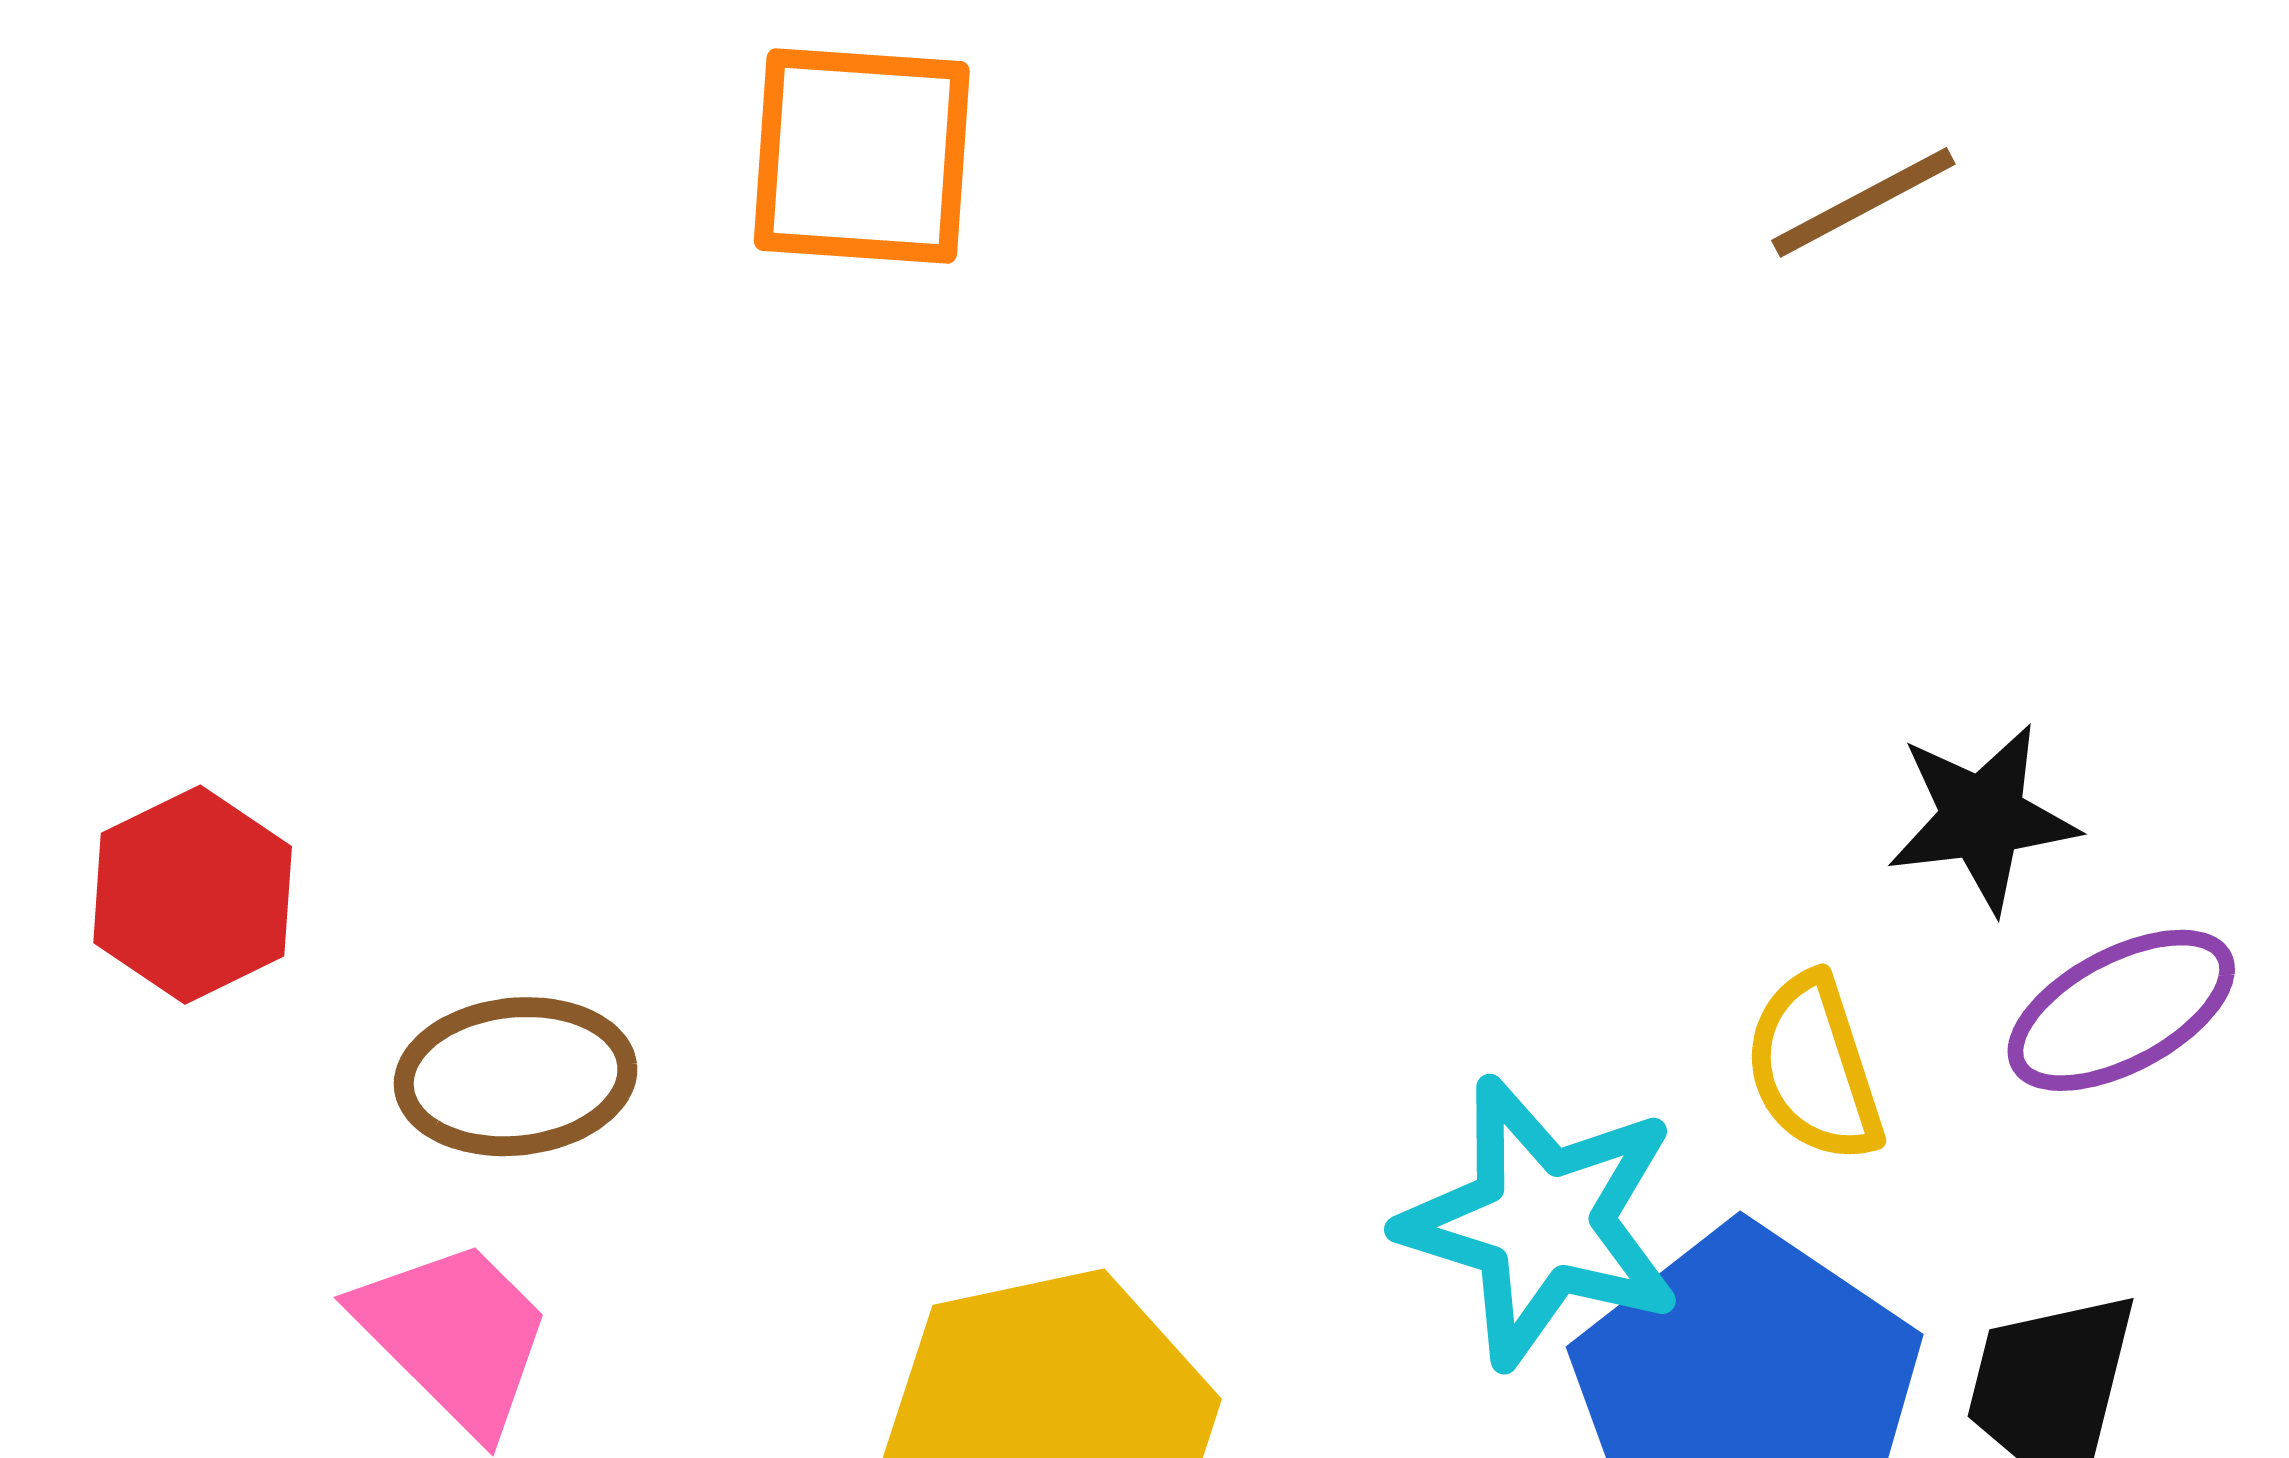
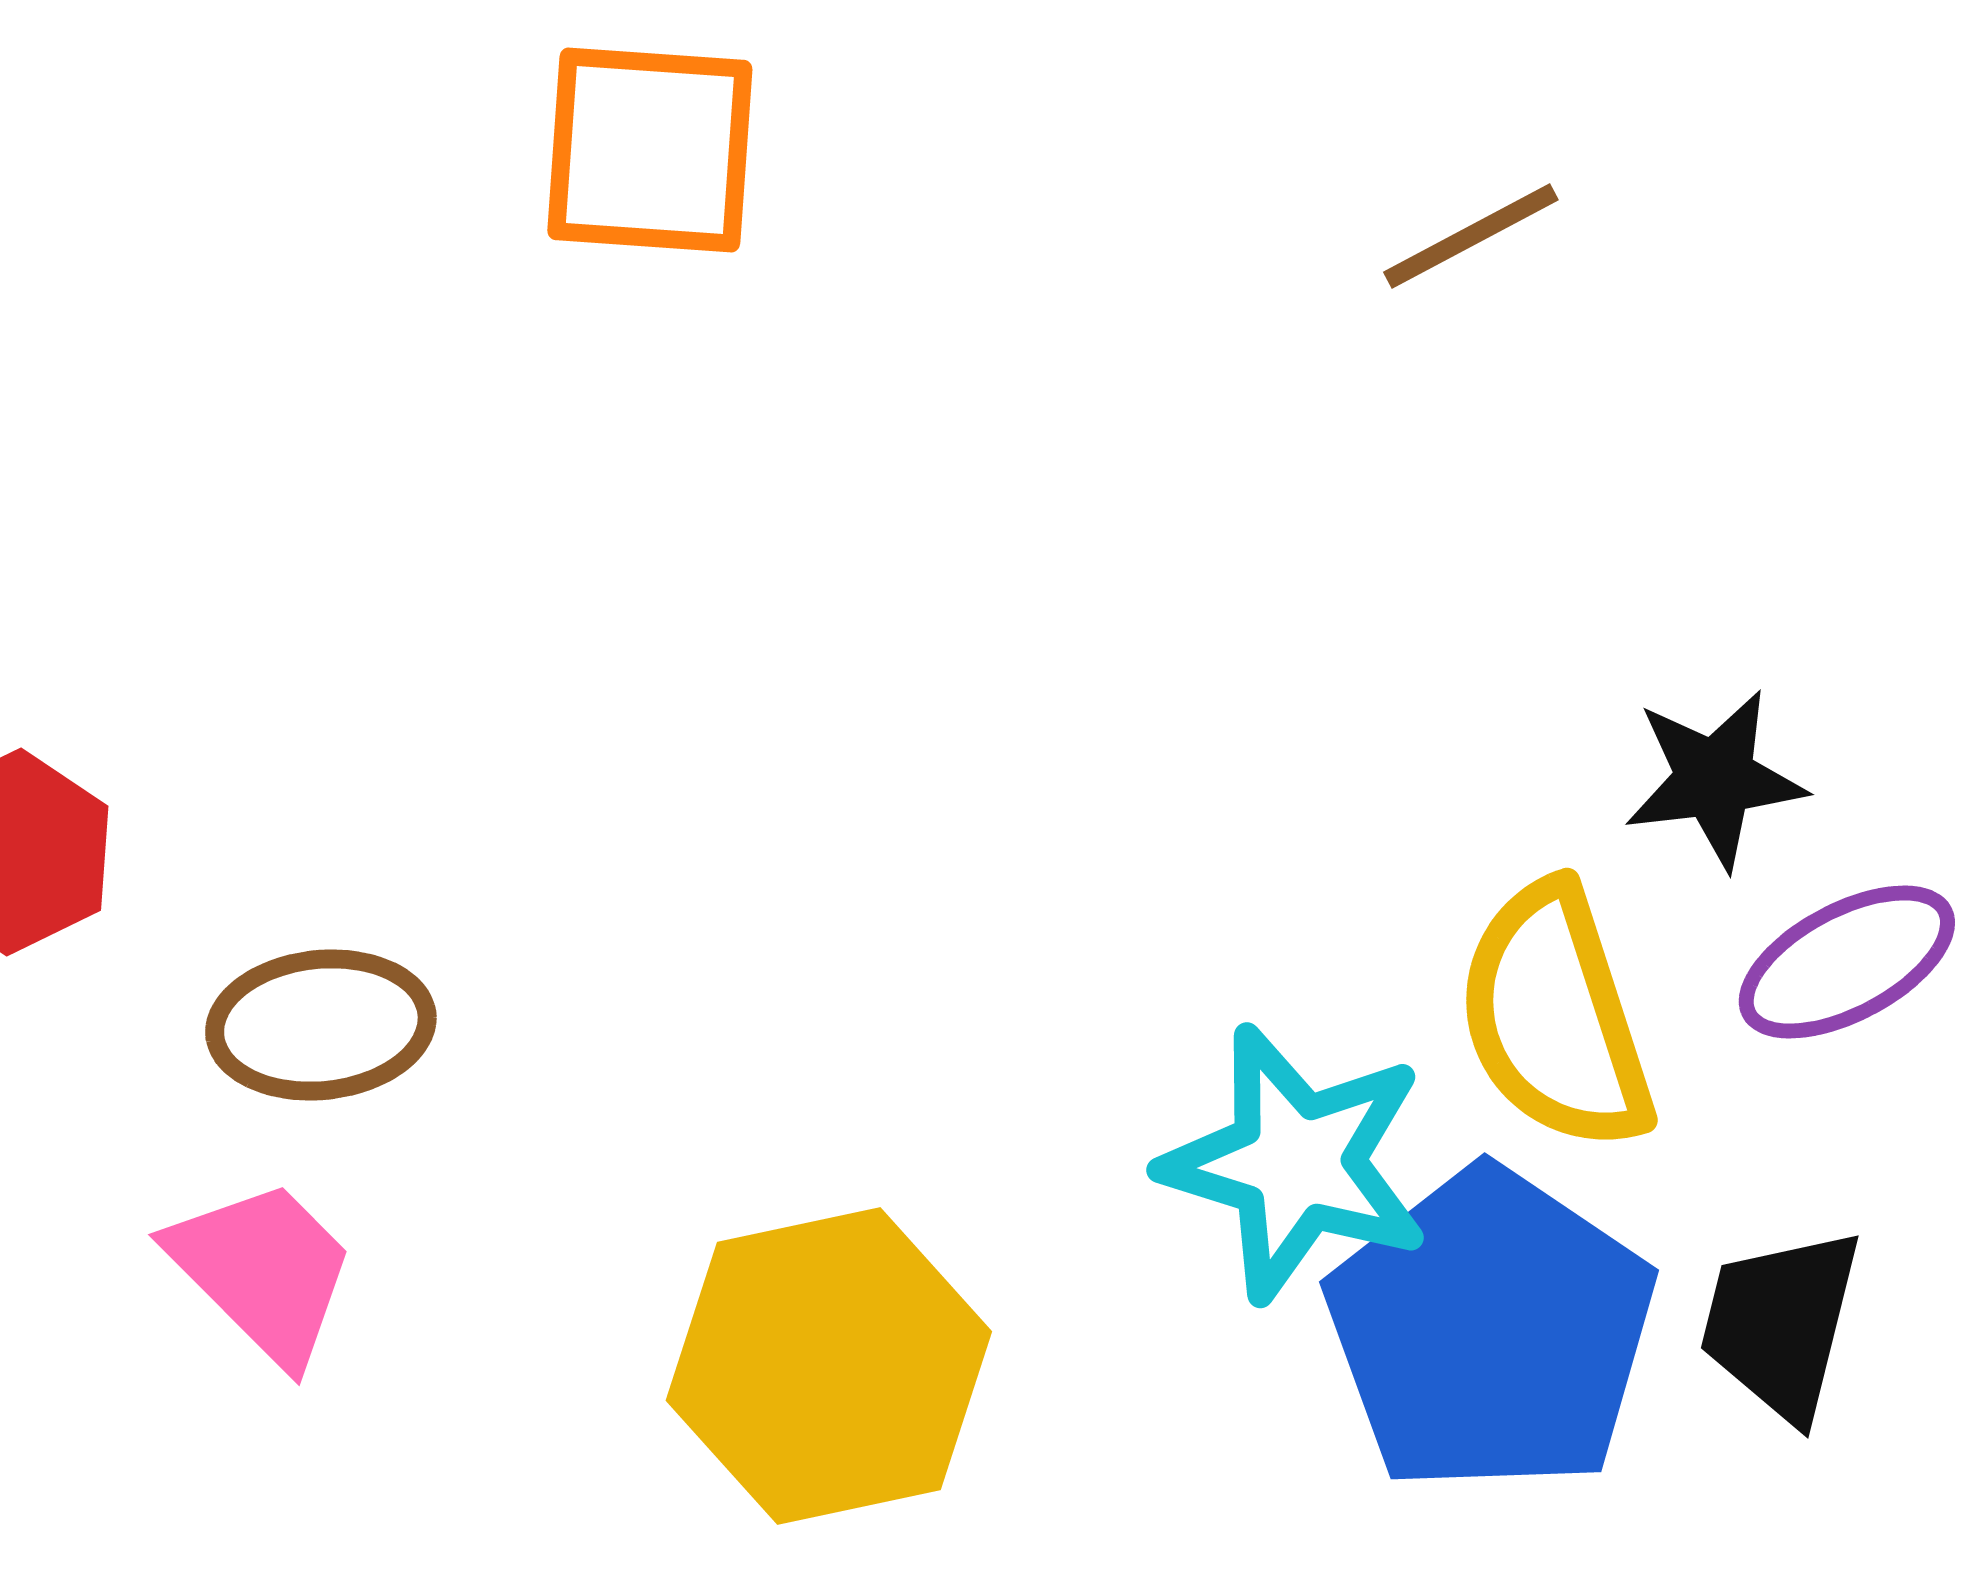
brown line: (1863, 202) -> (1471, 236), moved
yellow semicircle: (1814, 1068) -> (1555, 1017), size x1.5

